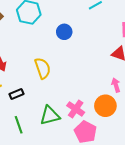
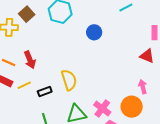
yellow semicircle: (43, 68) -> (69, 80), moved

